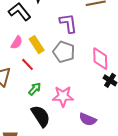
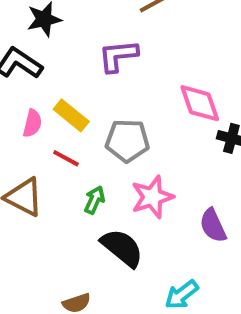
purple L-shape: (68, 23) -> (118, 56), turned -70
gray pentagon: (64, 52) -> (127, 141), moved
purple semicircle: (88, 119) -> (213, 226), turned 60

